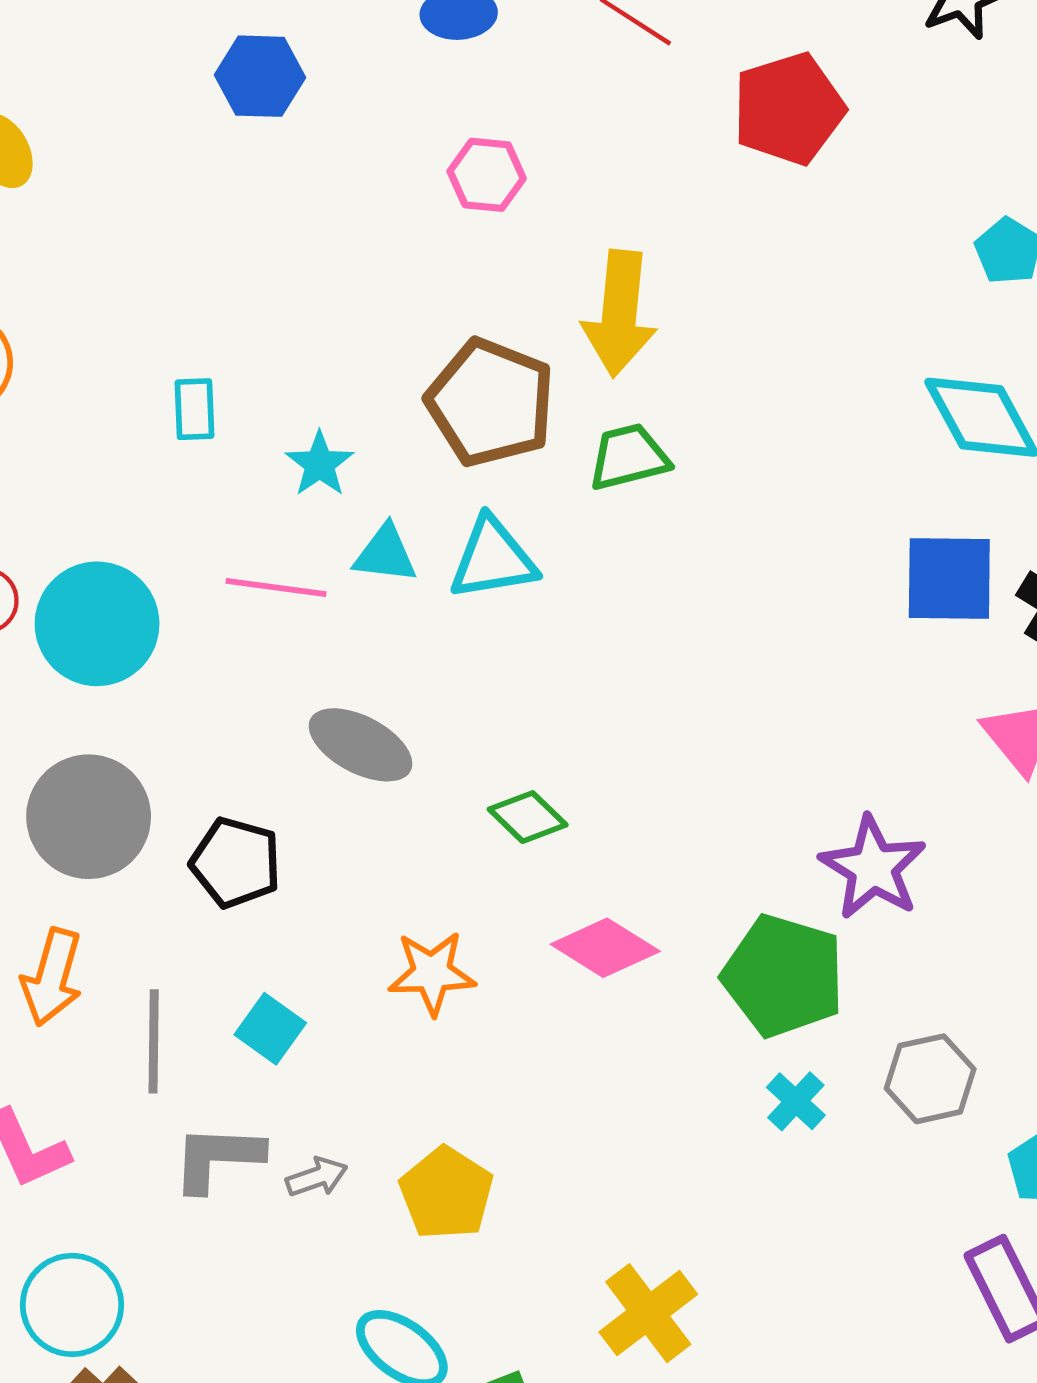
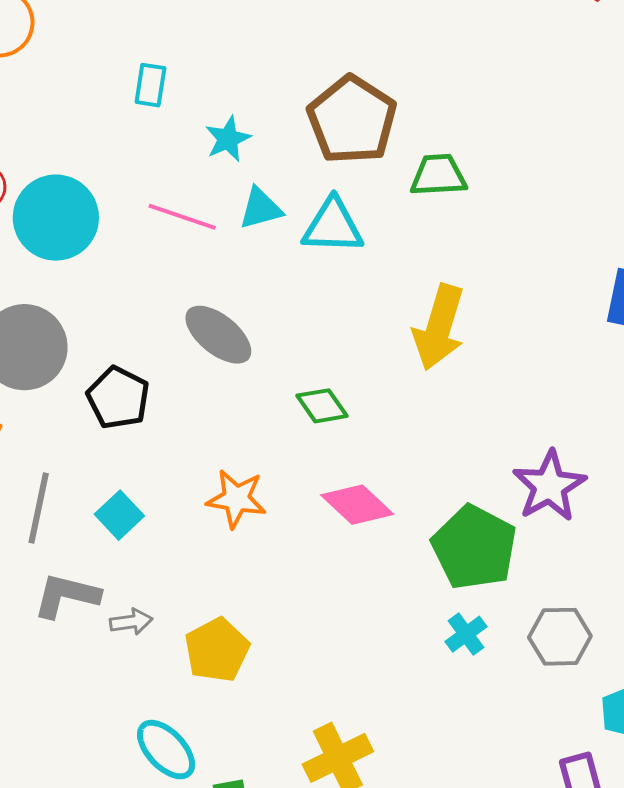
yellow arrow: (619, 313) -> (439, 327), moved
cyan triangle: (385, 554) -> (261, 209), turned -33

